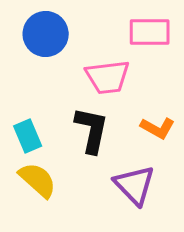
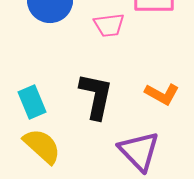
pink trapezoid: (108, 77) -> (109, 25), moved, size x0.7

